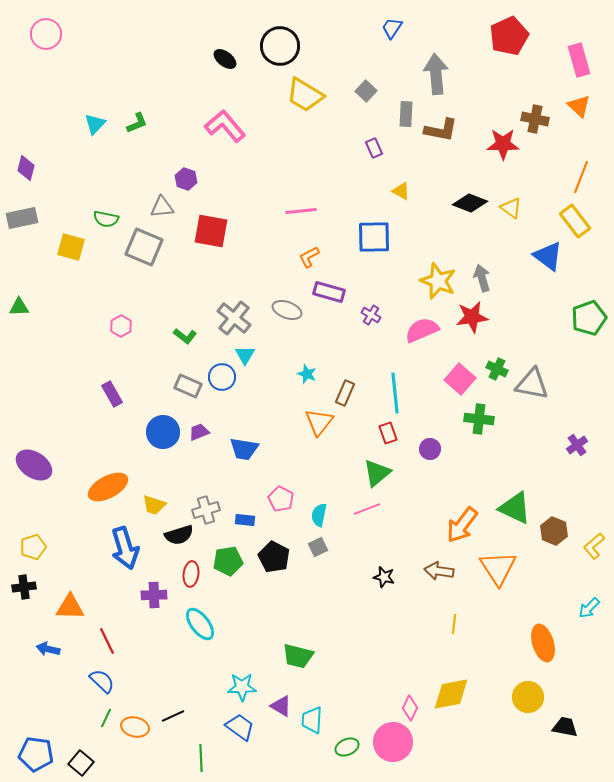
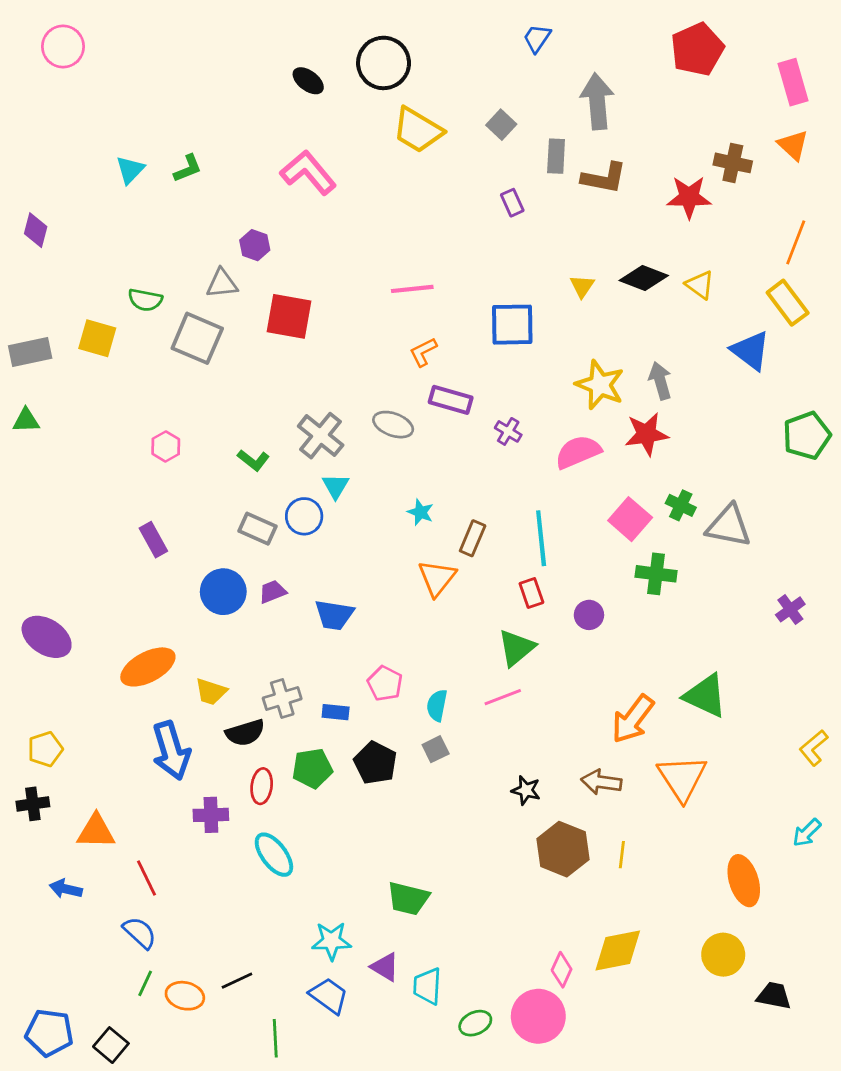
yellow triangle: (401, 191) -> (582, 286), moved, turned 36
gray rectangle: (22, 218) -> (30, 352), moved
brown hexagon: (554, 531) -> (563, 849), moved, size x1.4

